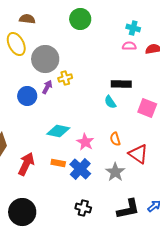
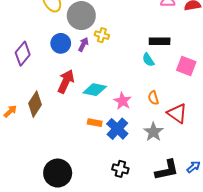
yellow cross: (65, 78) -> (102, 35), turned 32
blue circle: (27, 96) -> (61, 43), moved
red arrow: (26, 164) -> (66, 81), moved

